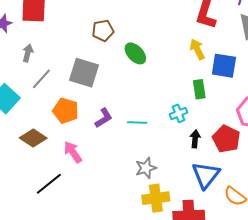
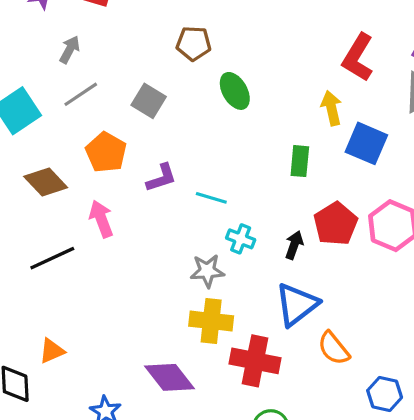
gray square: (84, 73) -> (149, 101), size x0.7
green rectangle: (199, 89) -> (300, 161), moved
cyan cross: (179, 113) -> (241, 239), moved, turned 30
red pentagon: (226, 139) -> (336, 224), moved

